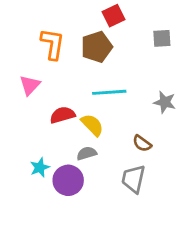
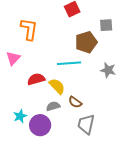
brown pentagon: (97, 47) -> (86, 42), moved
brown semicircle: (142, 143) -> (75, 102), moved

